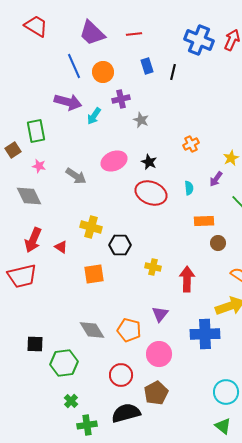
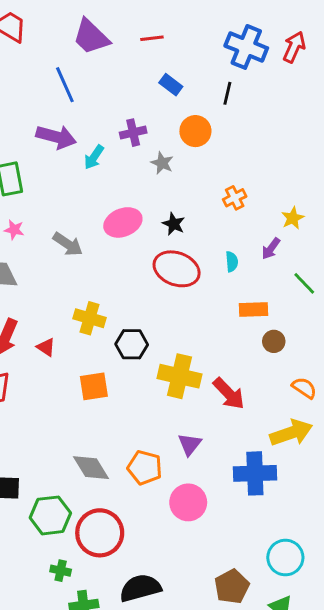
blue rectangle: (147, 66) -> (171, 85), turned -35
orange circle: (103, 72) -> (195, 131), moved
black line: (173, 72) -> (227, 93), moved
yellow cross: (153, 267) -> (179, 376), size x1.8
red arrow: (187, 279) -> (229, 394), turned 135
red circle: (121, 375) -> (100, 533), moved, size x1.4
brown pentagon: (156, 393) -> (232, 587), moved
green cross: (71, 401) -> (61, 571), turned -32

